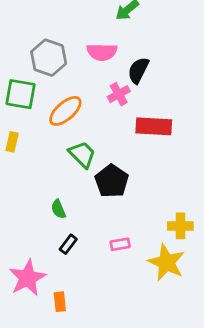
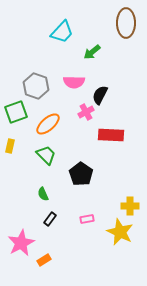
green square: (21, 94) -> (16, 112), turned -30
green trapezoid: (82, 154) -> (46, 155), moved
orange rectangle: (60, 302) -> (44, 260), turned 64

